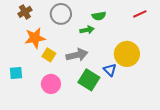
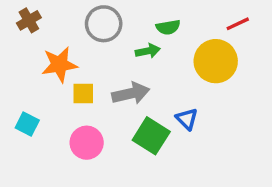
brown cross: (25, 12) -> (29, 20), moved
yellow circle: (127, 54) -> (216, 61), moved
yellow square: (49, 55) -> (83, 93), turned -32
cyan square: (16, 73) -> (27, 124), turned 32

